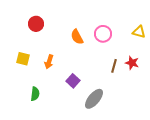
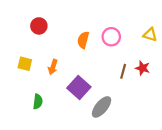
orange semicircle: (77, 37) -> (83, 40), turned 42
purple square: (73, 81) -> (79, 88), size x1.5

